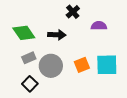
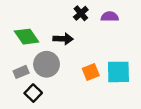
purple semicircle: (99, 26) -> (110, 17), moved
gray rectangle: (29, 58) -> (21, 72), moved
gray circle: (51, 66) -> (47, 64), moved

